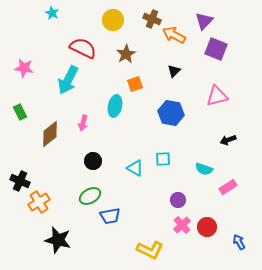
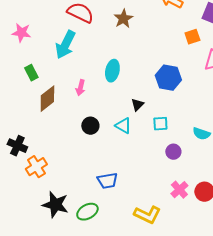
black triangle: (174, 71) -> (137, 105), moved
orange square: (135, 84) -> (192, 37), moved
green rectangle: (20, 112) -> (31, 73), moved
cyan triangle: (135, 168) -> (123, 126), moved
green ellipse: (90, 196) -> (87, 212), moved
purple circle: (178, 200) -> (173, 152), moved

